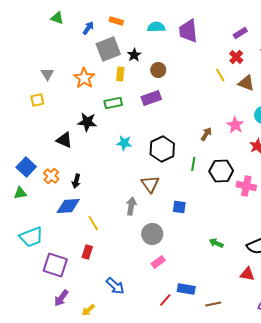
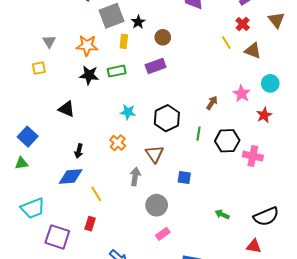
orange star: (84, 78) -> (87, 45), turned -30
black star: (87, 122) -> (89, 75), moved
orange cross: (51, 176) -> (118, 143), moved

